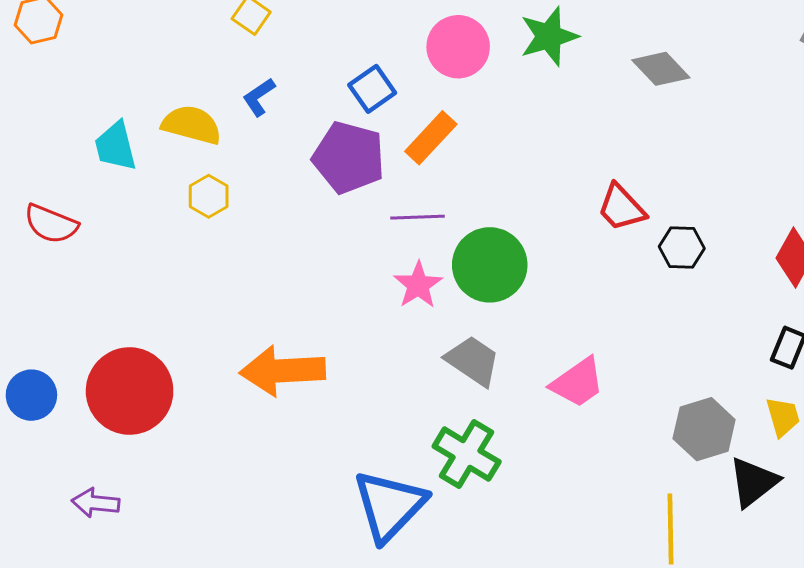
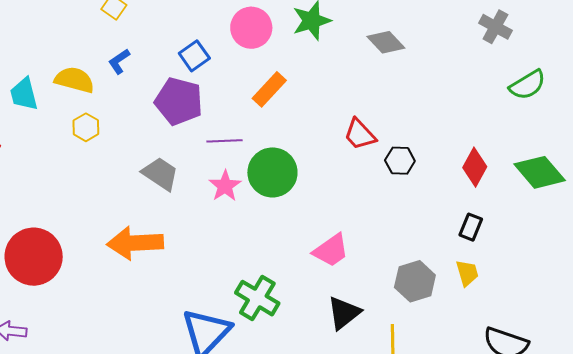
orange rectangle: (431, 138) -> (269, 89), moved
gray trapezoid: (473, 361) -> (160, 174), moved
black triangle: (753, 482) -> (344, 313), moved

